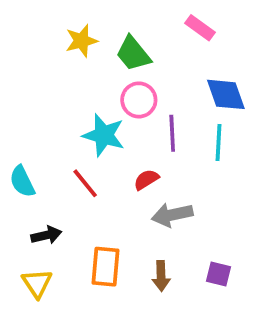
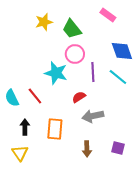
cyan line: (218, 143) -> (118, 77), turned -54
red line: (85, 183) -> (35, 96), moved
black arrow: (46, 235) -> (25, 127), turned -77
orange rectangle: (106, 267) -> (55, 129), moved

